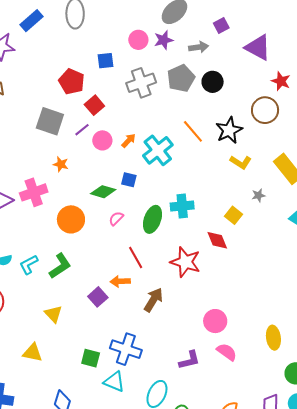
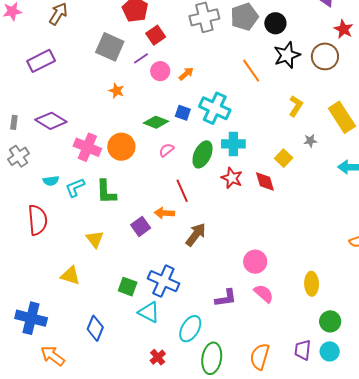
black star: (229, 130) -> (287, 55), moved
cyan cross: (158, 150) -> (215, 108), moved, turned -32
yellow L-shape: (241, 162) -> (296, 106), turned -95
pink cross: (34, 192) -> (87, 147), moved, turned 36
red star: (185, 262) -> (232, 178), moved, size x0.7
green L-shape: (60, 266) -> (106, 192), turned 116

